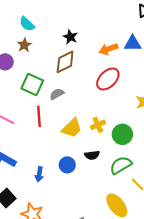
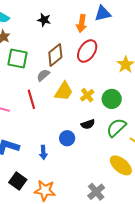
orange arrow: (108, 49) -> (82, 23), turned -48
brown diamond: (65, 62) -> (55, 55), moved
green square: (32, 85) -> (18, 58), moved
yellow trapezoid: (72, 128) -> (64, 91), moved

